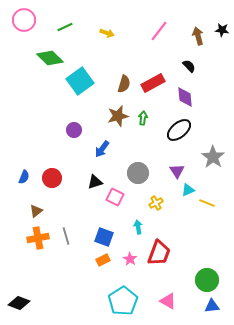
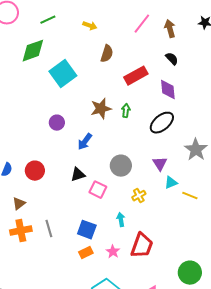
brown arrow: (198, 36) -> (170, 29), moved
green diamond: (50, 58) -> (33, 51), turned -64
brown semicircle: (124, 84) -> (107, 54), moved

